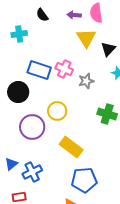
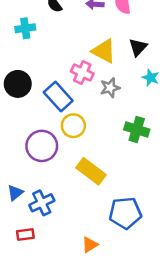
yellow triangle: (86, 38) -> (104, 51), moved, turned -30
blue rectangle: (39, 70) -> (58, 97), moved, turned 30
black circle: (18, 92) -> (18, 84), moved
blue pentagon: (84, 180) -> (125, 213), moved

